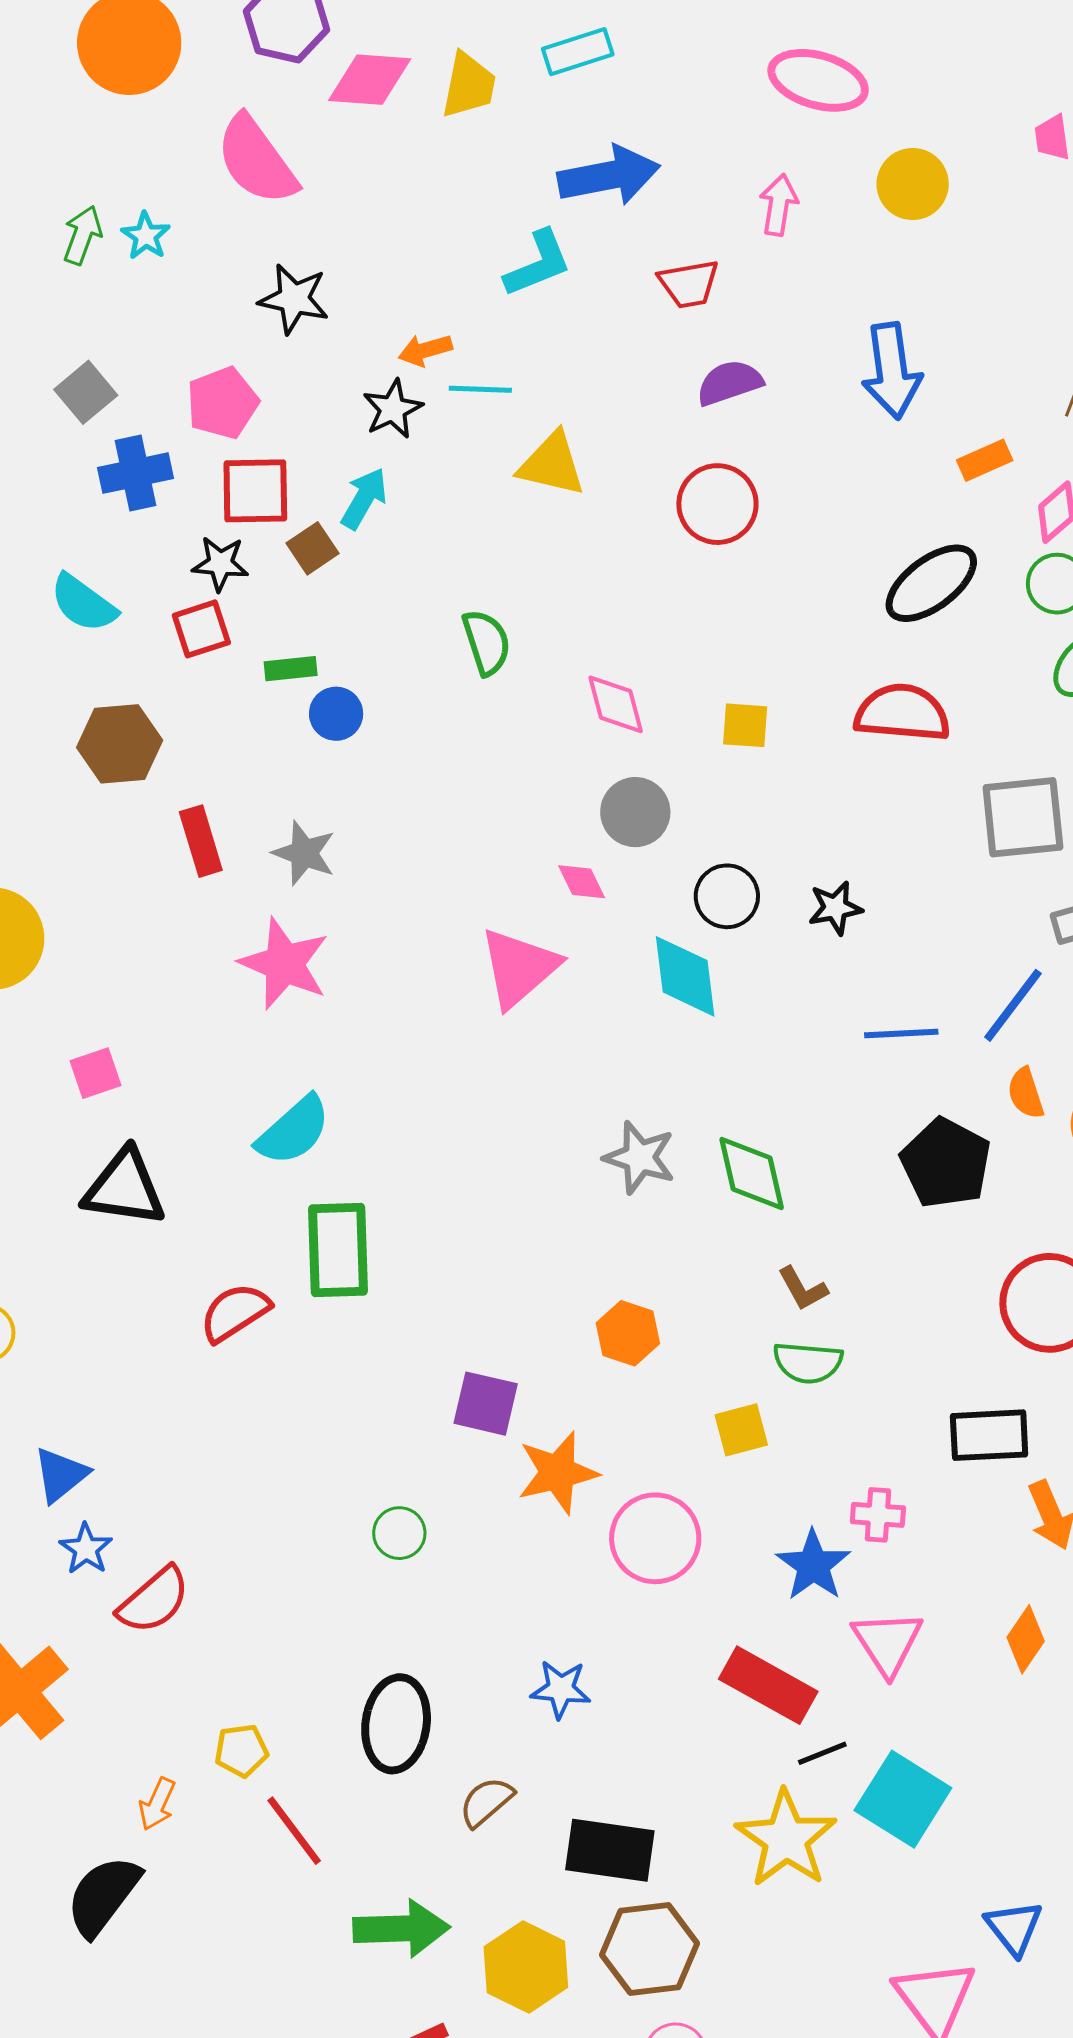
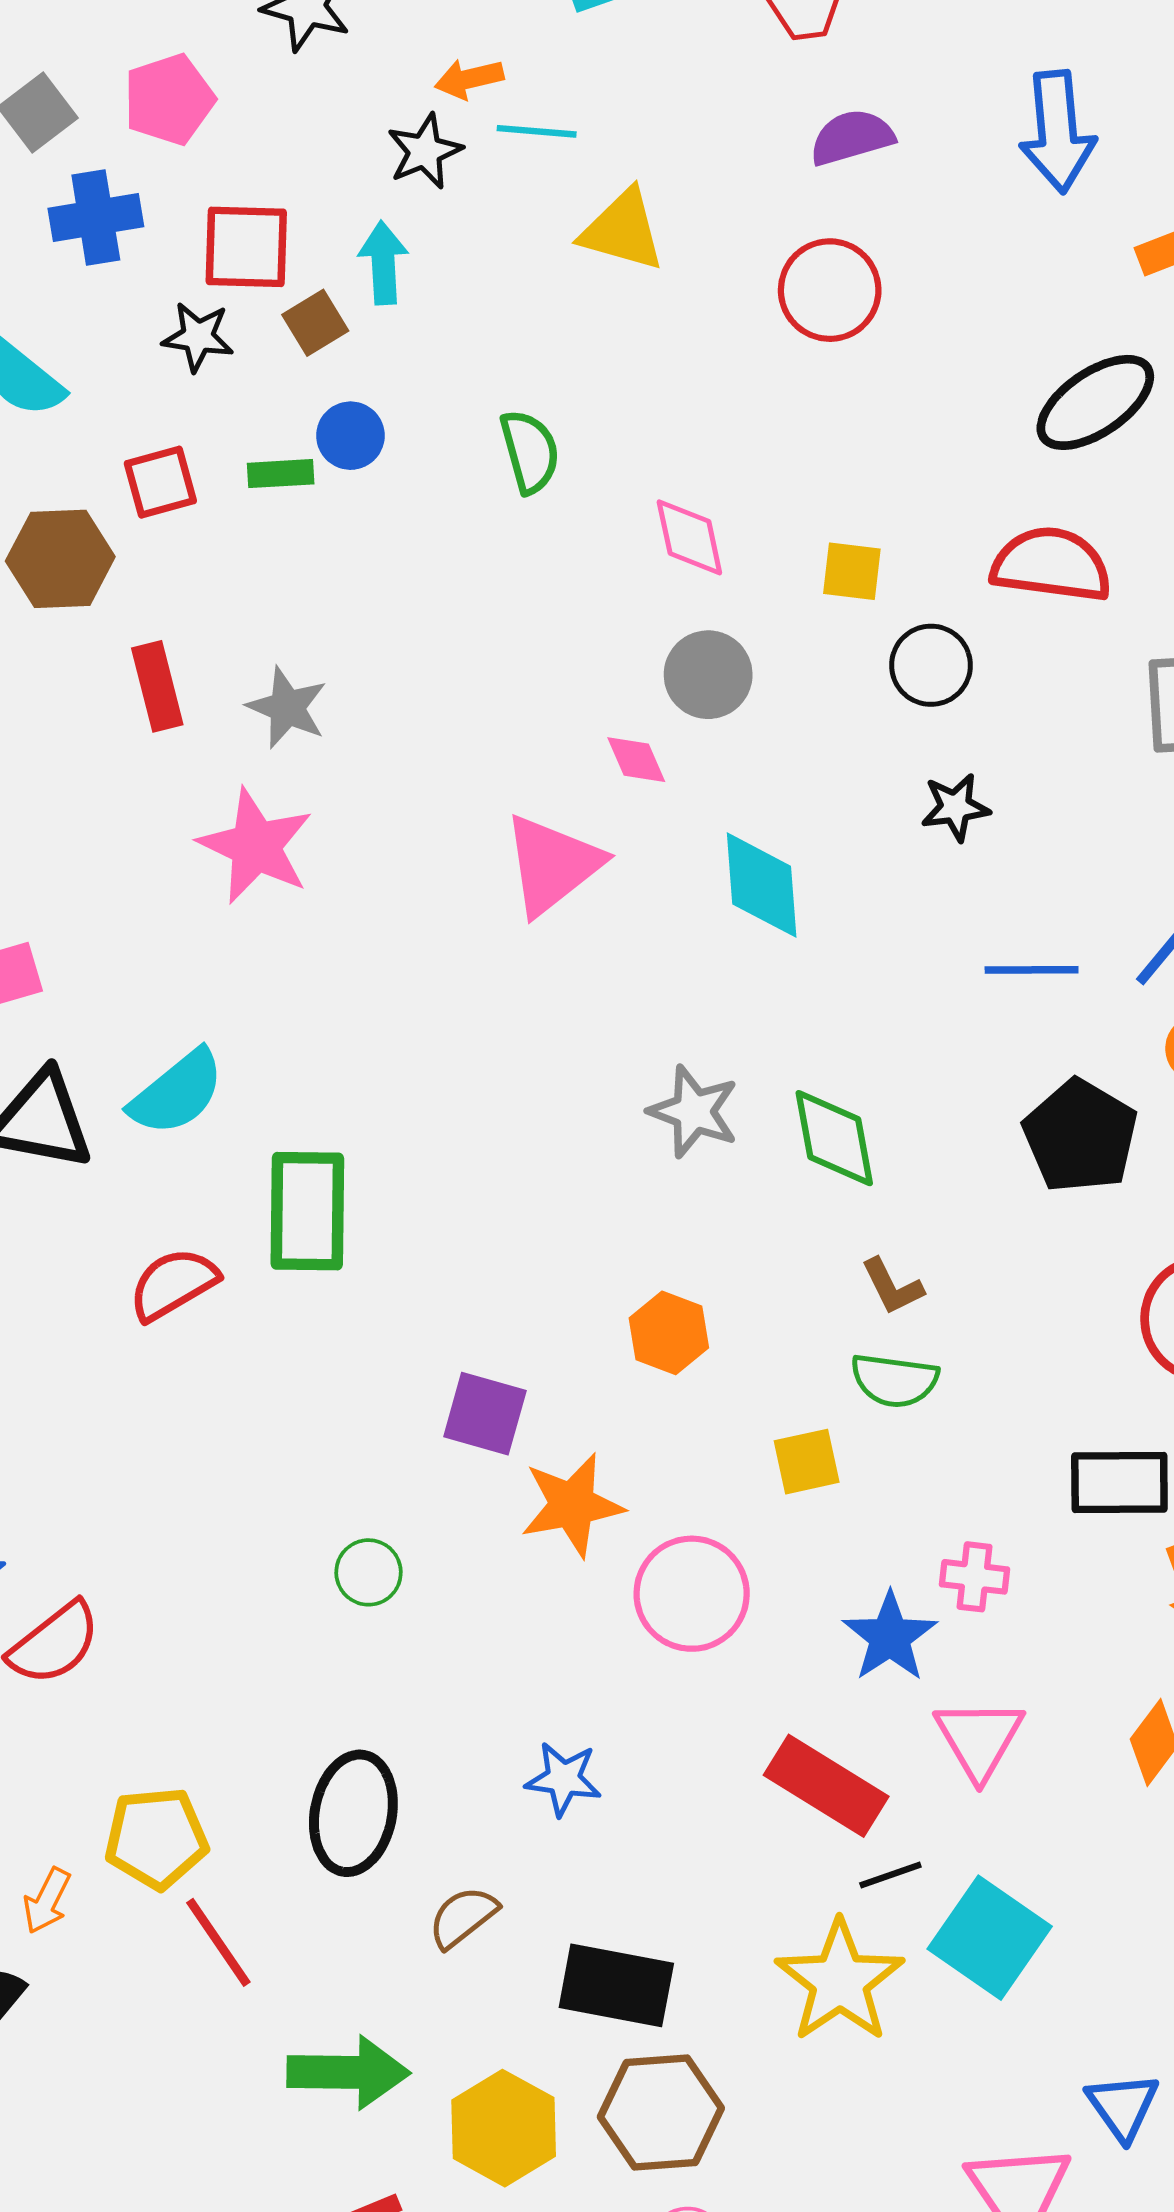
pink pentagon: (222, 403) -> (169, 99), moved
cyan arrow: (364, 498) -> (383, 263), turned -36
red square: (201, 629) -> (160, 482), moved
blue circle: (336, 714) -> (350, 436), moved
black circle: (727, 896) -> (931, 665), moved
cyan semicircle: (294, 1131) -> (177, 1093), moved
yellow pentagon: (241, 1751) -> (156, 1838), size x1.5

